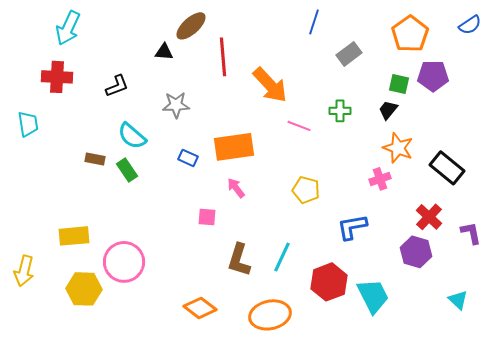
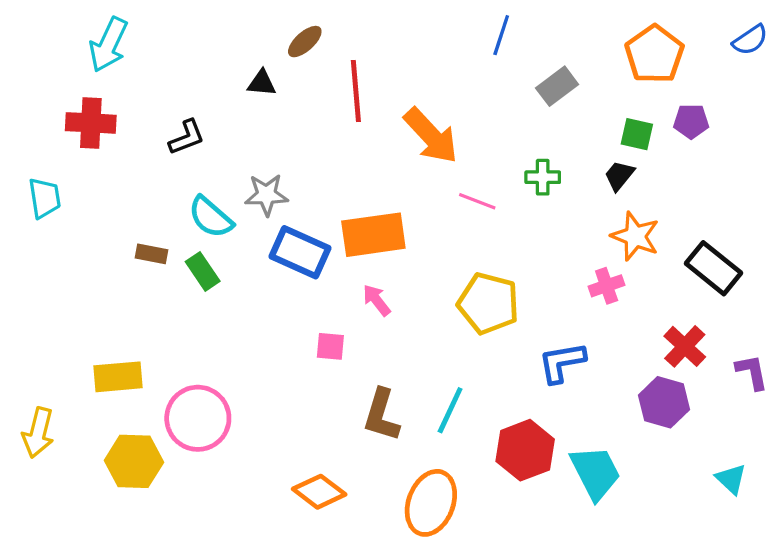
brown ellipse: (191, 26) -> (305, 42), size x0.7
purple pentagon: (433, 76) -> (691, 121), size x0.7
gray star: (176, 105) -> (266, 195), moved
blue rectangle: (188, 158) -> (300, 252), size x1.8
yellow pentagon: (306, 190) -> (488, 303), size x1.4
orange ellipse: (270, 315) -> (431, 503), turned -57

